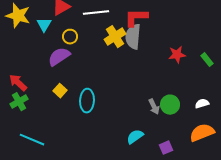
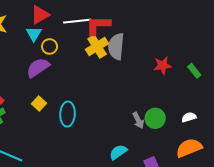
red L-shape: (136, 18) -> (98, 25), moved
cyan triangle: (44, 25) -> (34, 34), moved

